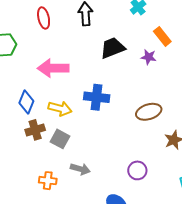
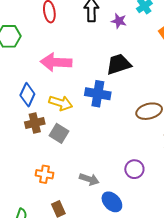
black trapezoid: (113, 48) -> (119, 64), moved
purple star: (149, 57) -> (119, 21), moved
gray arrow: (80, 169) -> (89, 179), moved

